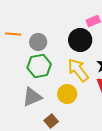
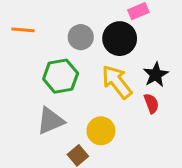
gray circle: (38, 42) -> (81, 37), moved
yellow circle: (67, 94) -> (101, 131), moved

